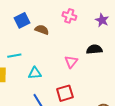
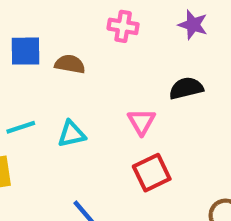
blue square: (22, 20) -> (26, 51), turned 35
cyan triangle: (35, 73) -> (72, 134), moved
red square: (65, 93) -> (152, 173), moved

